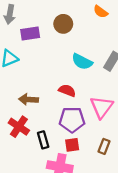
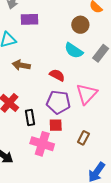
brown circle: (63, 24) -> (80, 25), moved
brown arrow: (28, 99) -> (21, 65), moved
brown rectangle: (104, 146) -> (83, 138), moved

